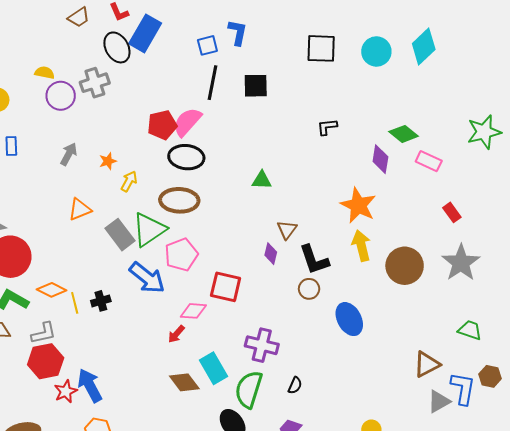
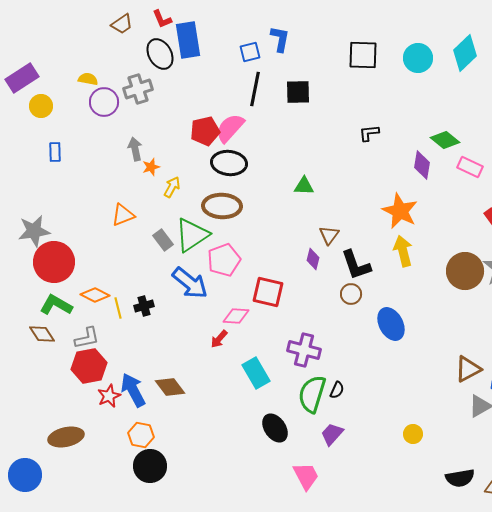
blue rectangle: (145, 33) -> (188, 40), turned -39
gray arrow: (69, 154) -> (135, 149), moved, turned -40
gray rectangle: (120, 235) -> (163, 240), size x0.7
brown circle: (405, 266) -> (465, 271), moved
brown diamond: (184, 382) -> (170, 387), moved
green semicircle: (249, 389) -> (312, 394), moved

